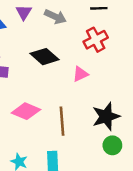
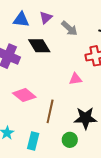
black diamond: (45, 57) -> (39, 46), moved
green circle: (112, 145) -> (70, 140), moved

